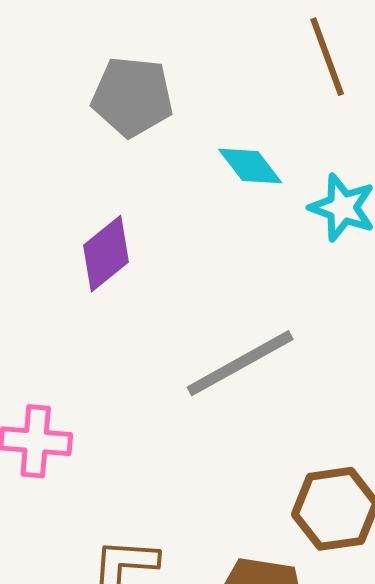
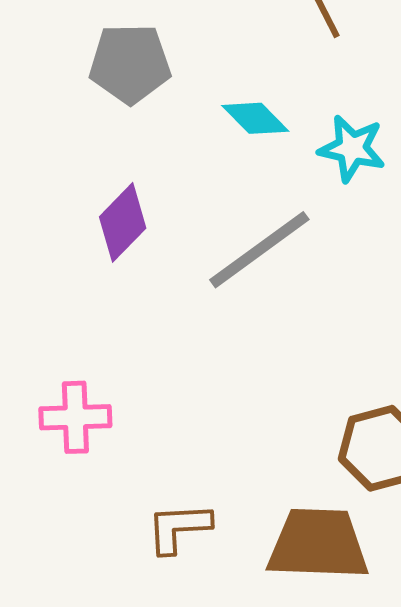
gray line: (240, 363) -> (259, 250), moved

